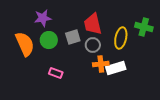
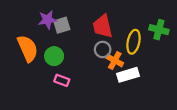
gray square: (73, 37) -> (62, 25), moved
green circle: (49, 40) -> (54, 56), moved
orange cross: (101, 64) -> (115, 61), moved, turned 35

